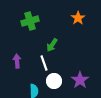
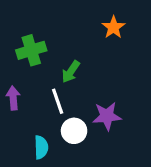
green cross: (30, 21) -> (31, 50), moved
purple star: (80, 80) -> (107, 116), moved, turned 30

